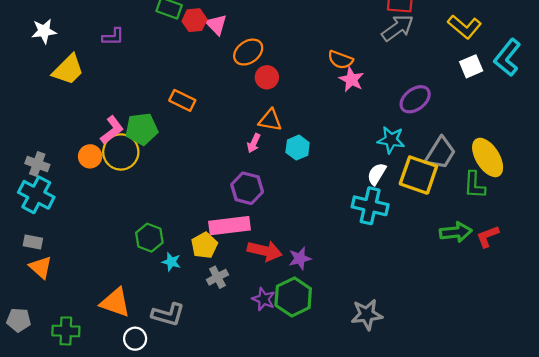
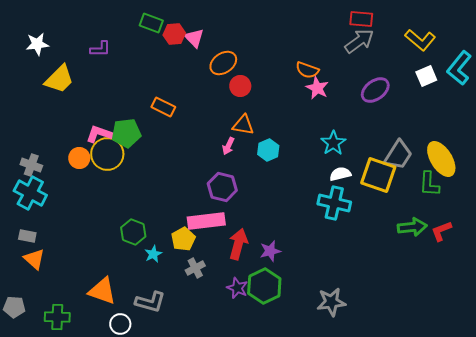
purple ellipse: (415, 99) -> (375, 90), moved
pink L-shape: (112, 130) -> (99, 134), turned -124
cyan star: (391, 140) -> (333, 143), moved, turned 30
white semicircle: (377, 174) -> (340, 174), turned 45
red arrow: (265, 251) -> (238, 244), turned -88
cyan star: (171, 262) -> (153, 254), turned 30

